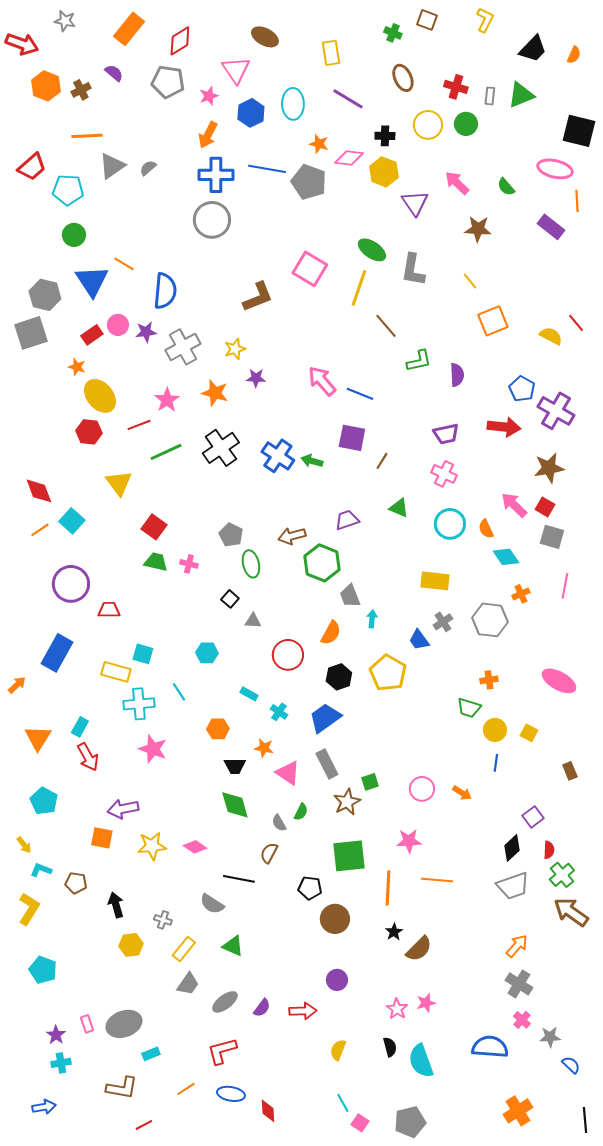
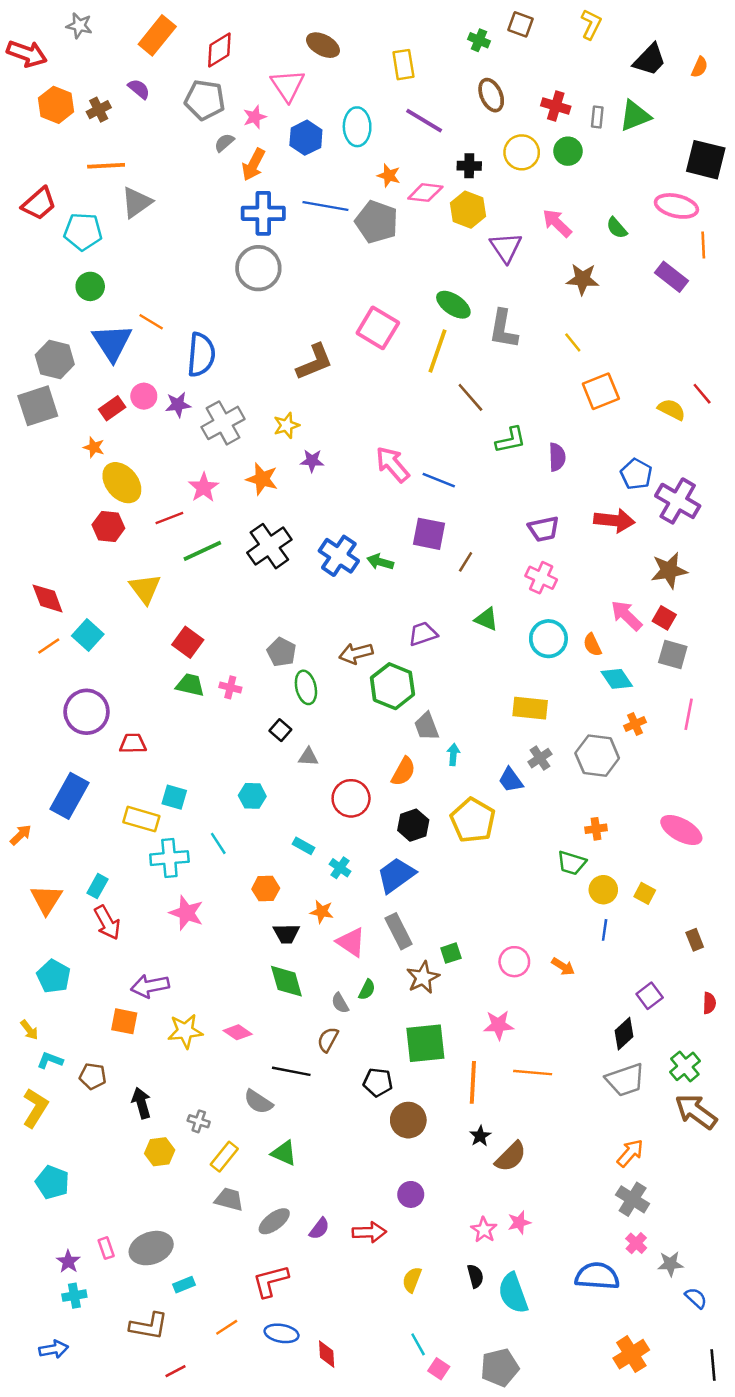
gray semicircle: (148, 168) -> (224, 143), moved
red semicircle: (549, 850) -> (709, 1003), moved
gray trapezoid: (188, 984) -> (229, 1199), turned -110

